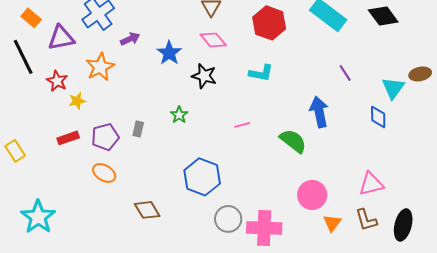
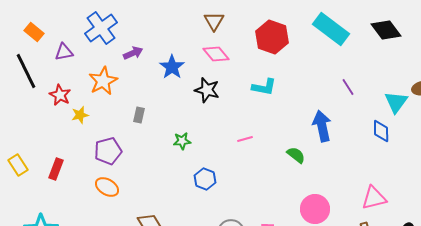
purple triangle: (61, 38) -> (64, 52), size x0.7
green star: (179, 115) -> (182, 141), moved, turned 30
gray rectangle: (138, 129) -> (139, 115), moved
red rectangle: (68, 138) -> (56, 169), moved, turned -50
green semicircle: (293, 141) -> (296, 155), size x0.7
blue hexagon: (202, 177) -> (205, 179), moved, size x0.6

